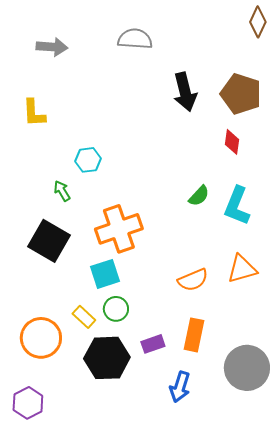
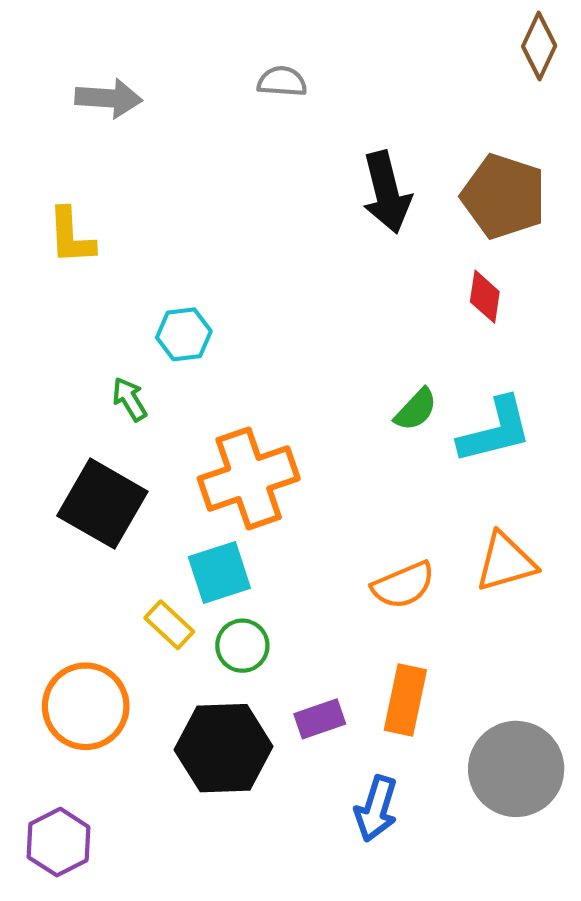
gray semicircle: (135, 39) -> (282, 81), size x0.7
cyan L-shape: (237, 206) -> (495, 430), turned -126
yellow rectangle: (84, 317) -> (169, 625), moved

